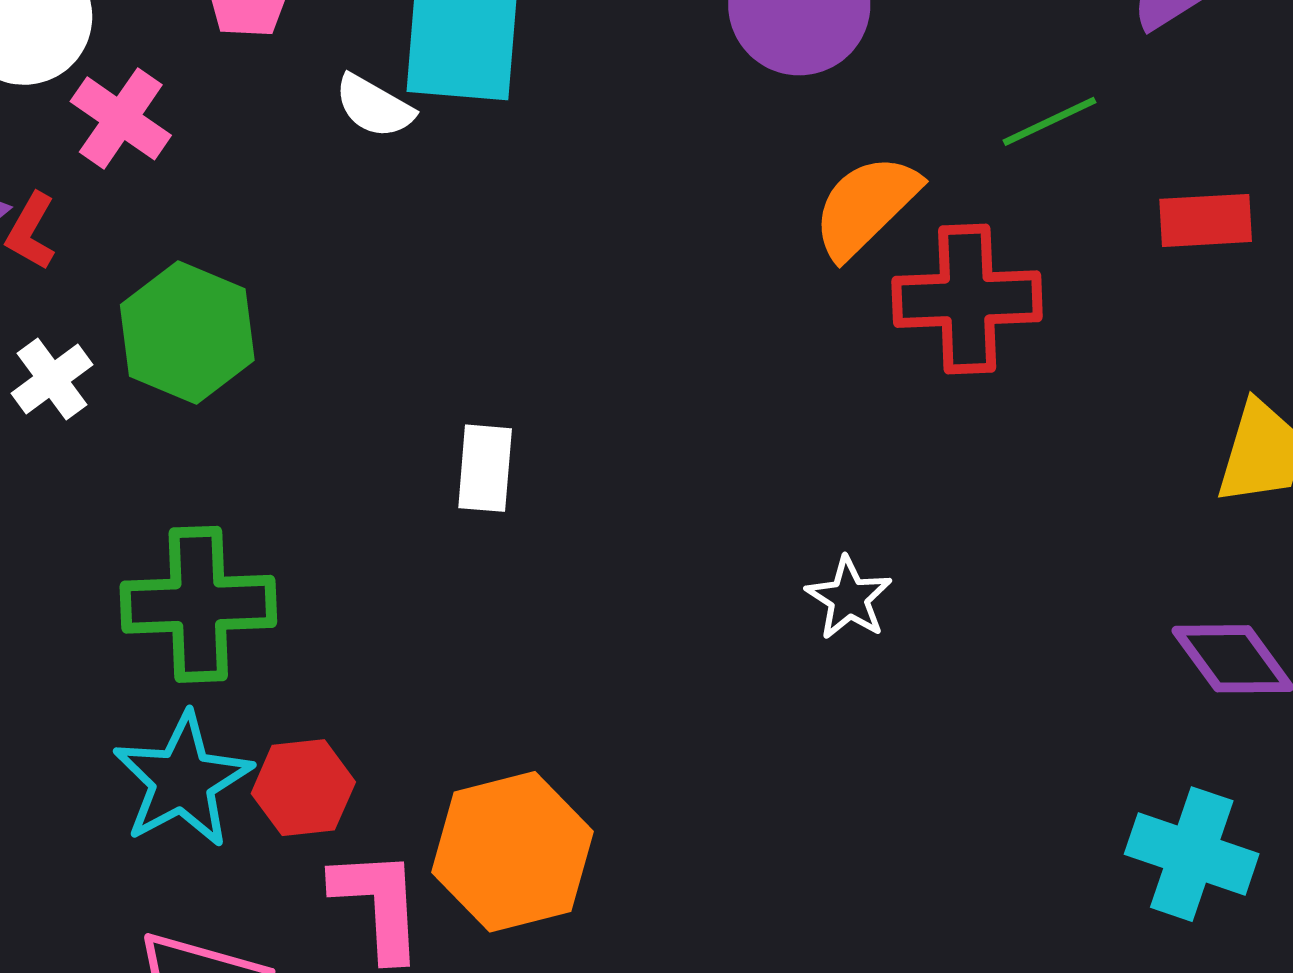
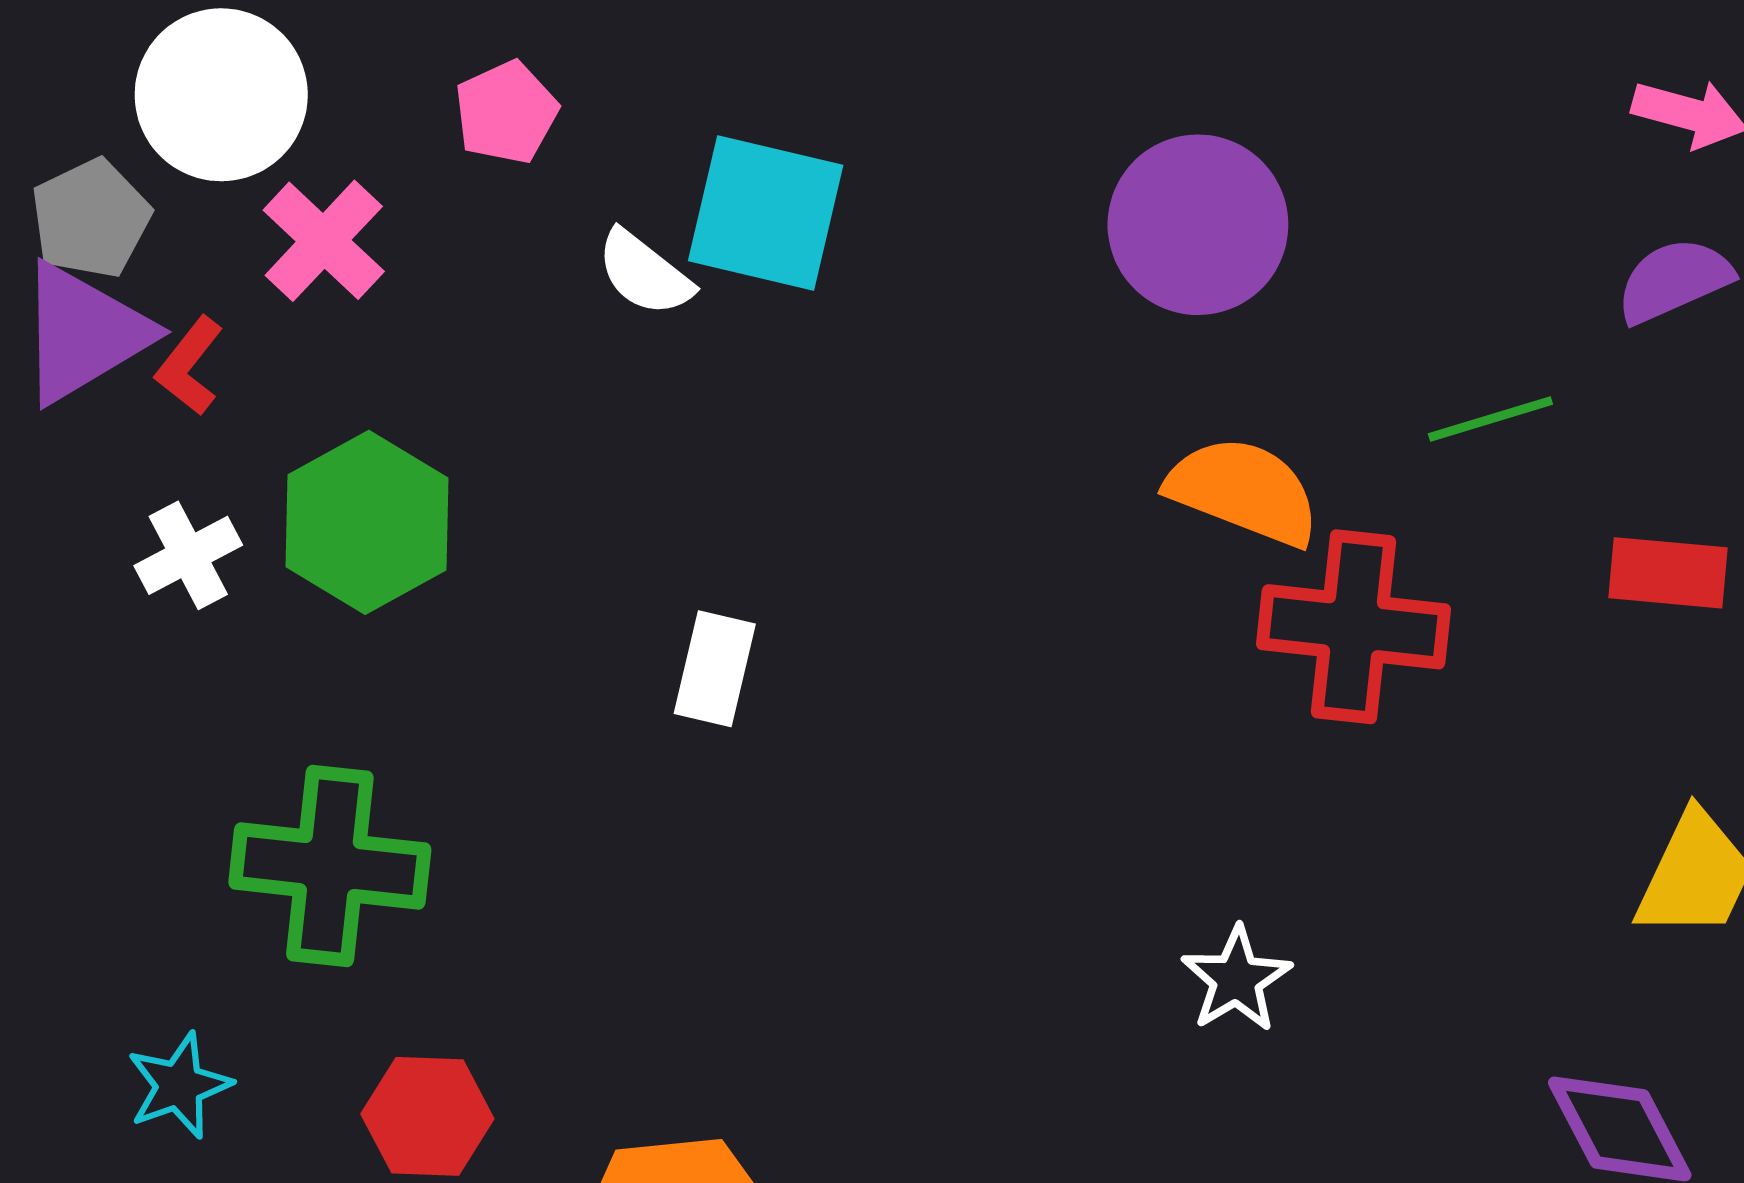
orange semicircle: (866, 206) -> (1244, 491), turned 57
white rectangle: (485, 468) -> (715, 669), moved
white star: (849, 598) -> (1236, 979), moved
cyan star: (183, 780) -> (179, 1085), moved, size x0.6

